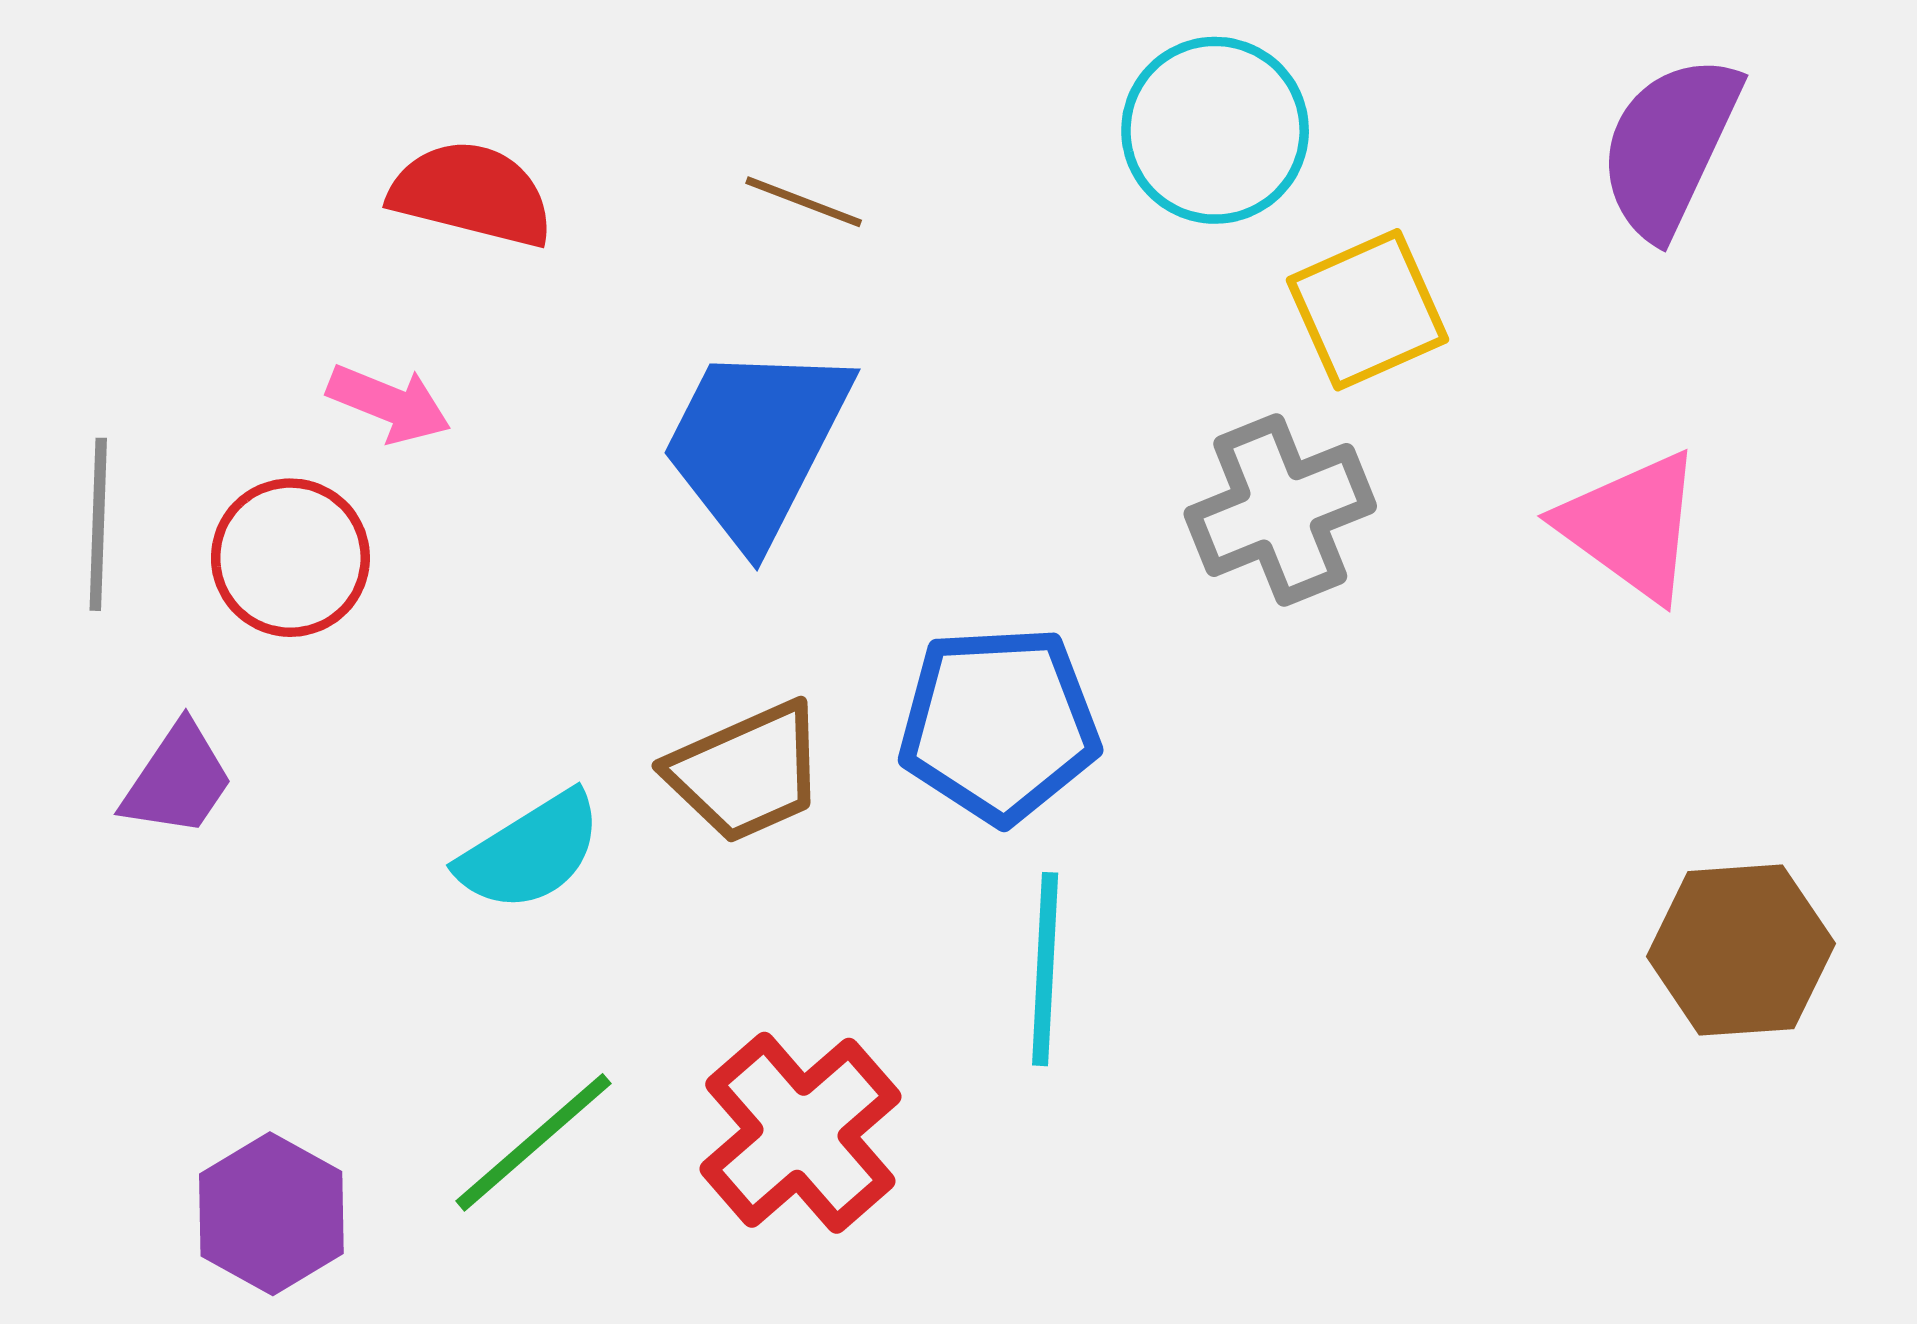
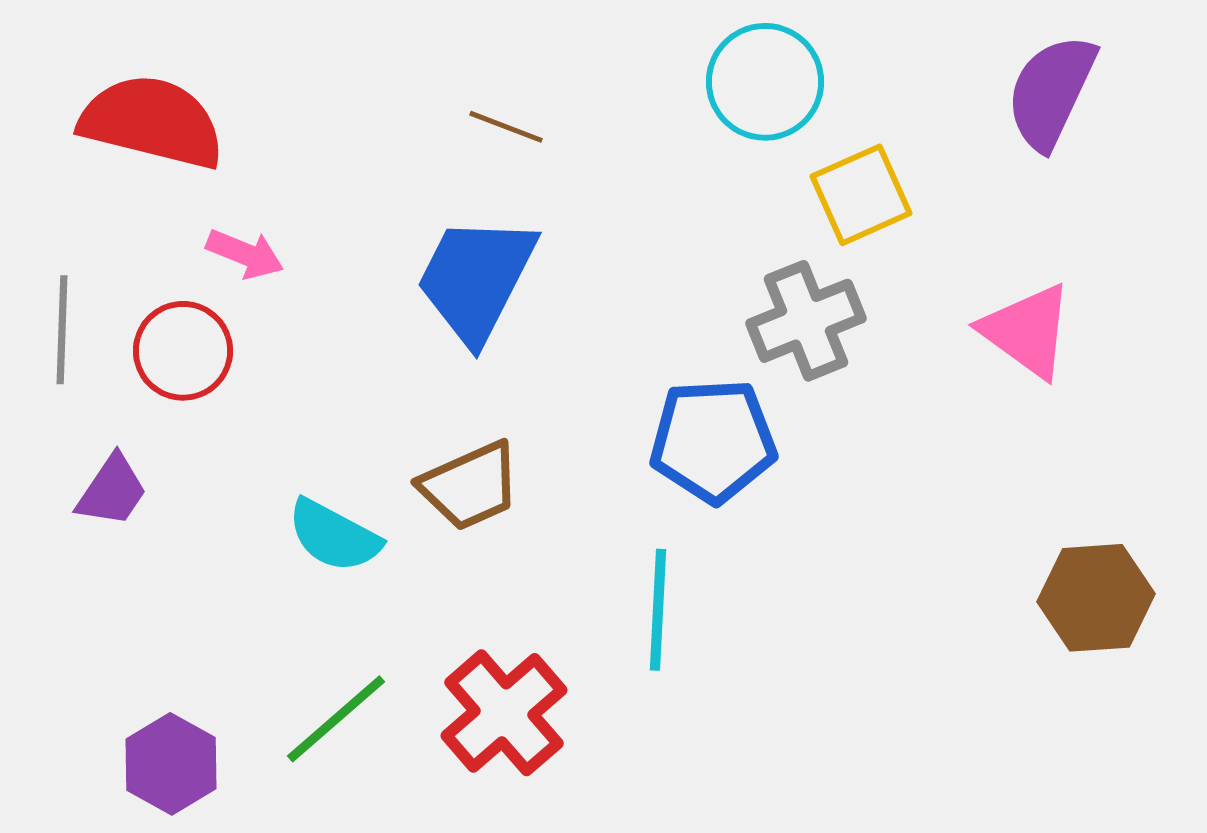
red semicircle: (472, 194) -> (152, 122), moved, size x1.4
blue pentagon: (999, 724) -> (713, 441), moved
cyan semicircle: (530, 852) -> (334, 536), turned 60

